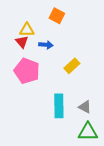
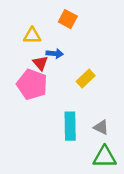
red triangle: (22, 42) -> (40, 63), moved

